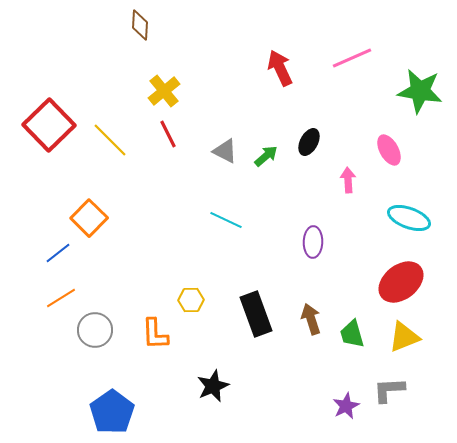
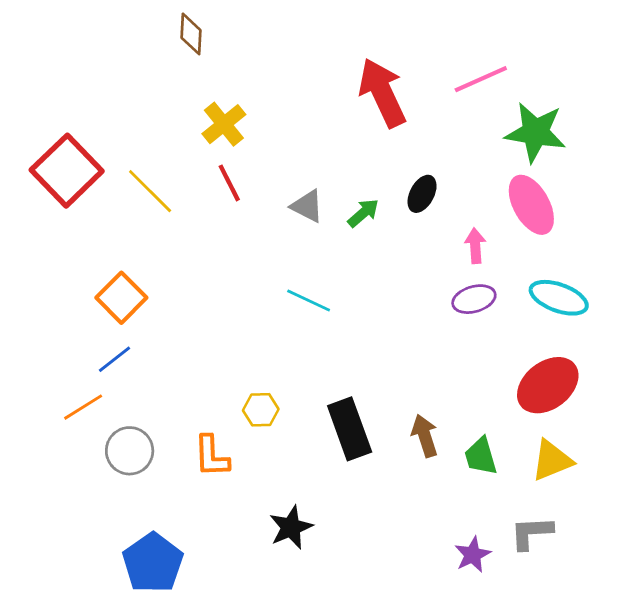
red arrow: (280, 68) -> (382, 93), size x1.4
green star: (420, 91) -> (535, 132), moved
pink ellipse: (389, 150) -> (531, 205), size x1.4
purple ellipse: (313, 242) -> (474, 299), moved, turned 72
blue line: (58, 253) -> (115, 359), moved

